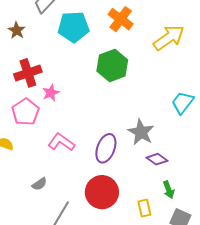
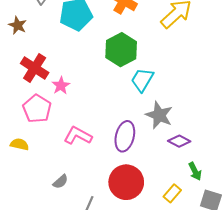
red cross: (28, 73) -> (35, 68), turned -32
cyan trapezoid: (183, 103) -> (142, 80), moved
yellow rectangle: (144, 208) -> (172, 193), turned 60

